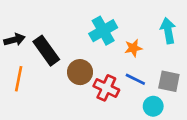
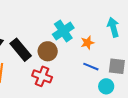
brown circle: (80, 72) -> (48, 51), moved
red cross: (106, 88) -> (42, 76), moved

